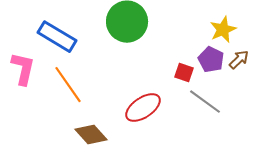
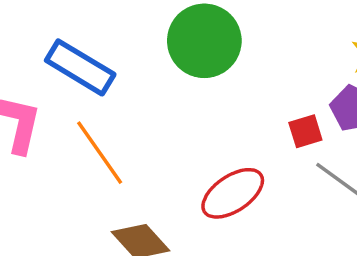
red square: (184, 73) -> (305, 131), turned -36

